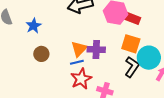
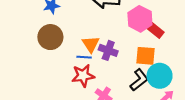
orange square: (131, 44) -> (146, 56), turned -30
orange triangle: (79, 49) -> (91, 44), turned -36
brown circle: (41, 54) -> (50, 37), size x1.5

